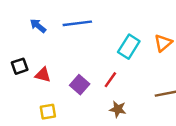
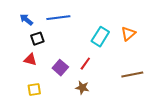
black square: (20, 66) -> (37, 39), moved
brown star: (118, 109) -> (82, 88), moved

